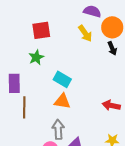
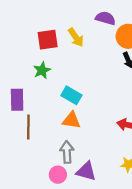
yellow arrow: (85, 33) -> (76, 37), moved

